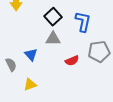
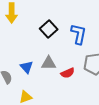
gray triangle: (53, 39) -> (49, 63), moved

